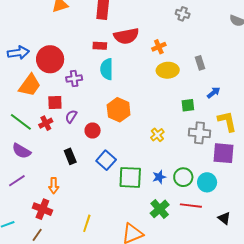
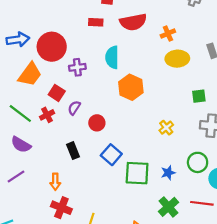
red rectangle: (100, 46) -> (96, 22), moved
red square: (55, 103) -> (57, 93), turned 35
orange hexagon: (119, 110) -> (131, 87), moved
green circle: (183, 177) -> (198, 162), moved
red cross: (42, 209) -> (61, 208), moved

